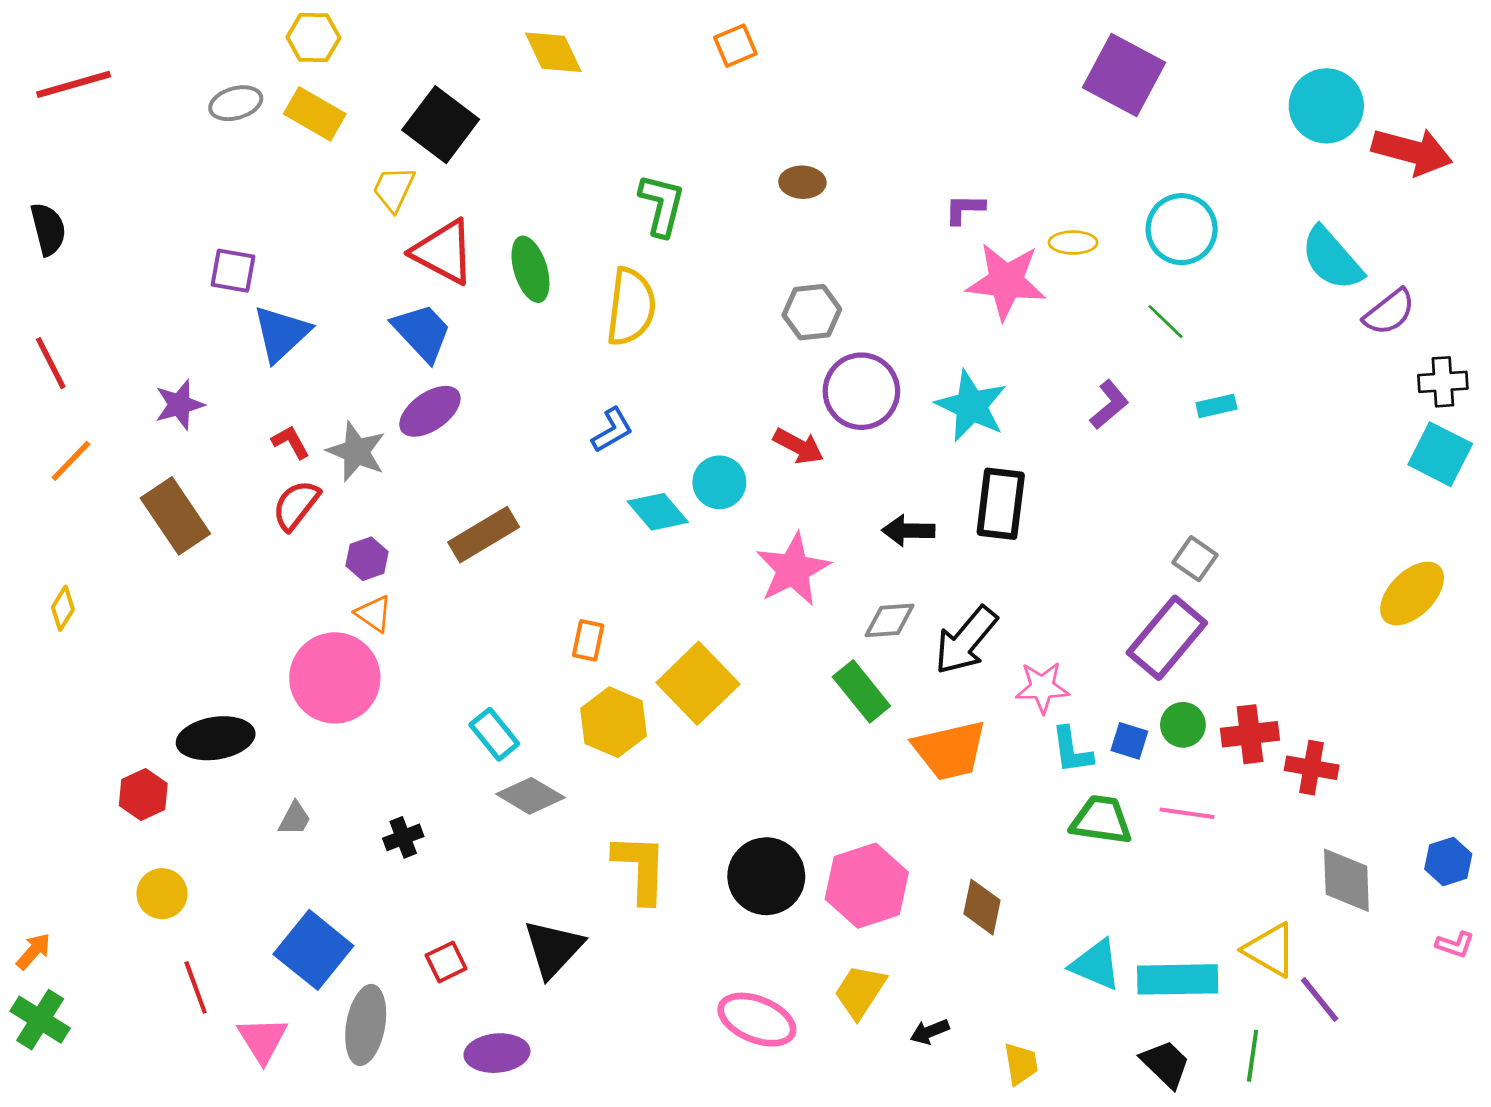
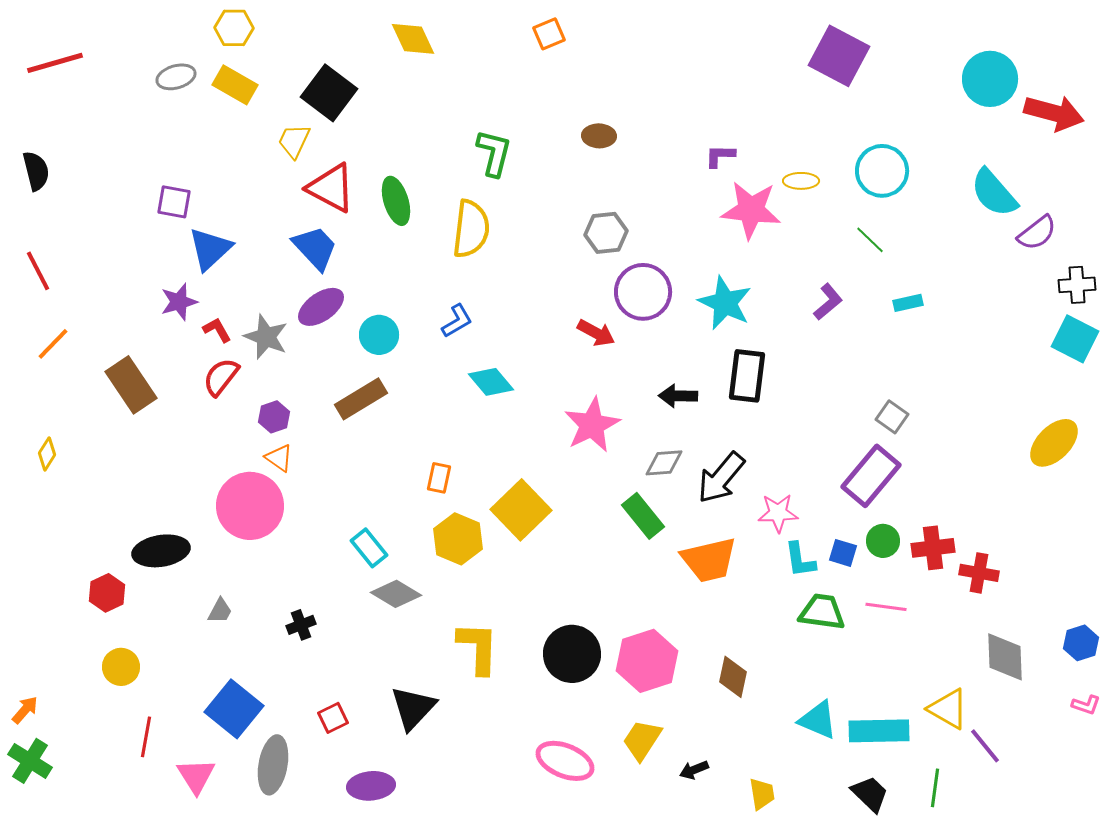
purple star: (179, 405) -> (179, 302), moved
cyan circle: (719, 482) -> (379, 335), moved
red line: (196, 987) -> (146, 737), turned 30

